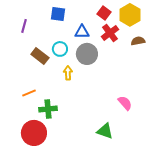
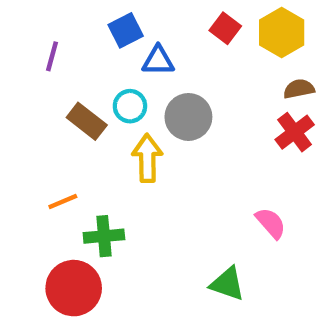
blue square: (58, 14) -> (126, 30), turned -35
blue triangle: (82, 32) -> (158, 61), moved
red cross: (110, 33) -> (295, 132), moved
yellow arrow: (68, 73) -> (147, 158), size x1.5

